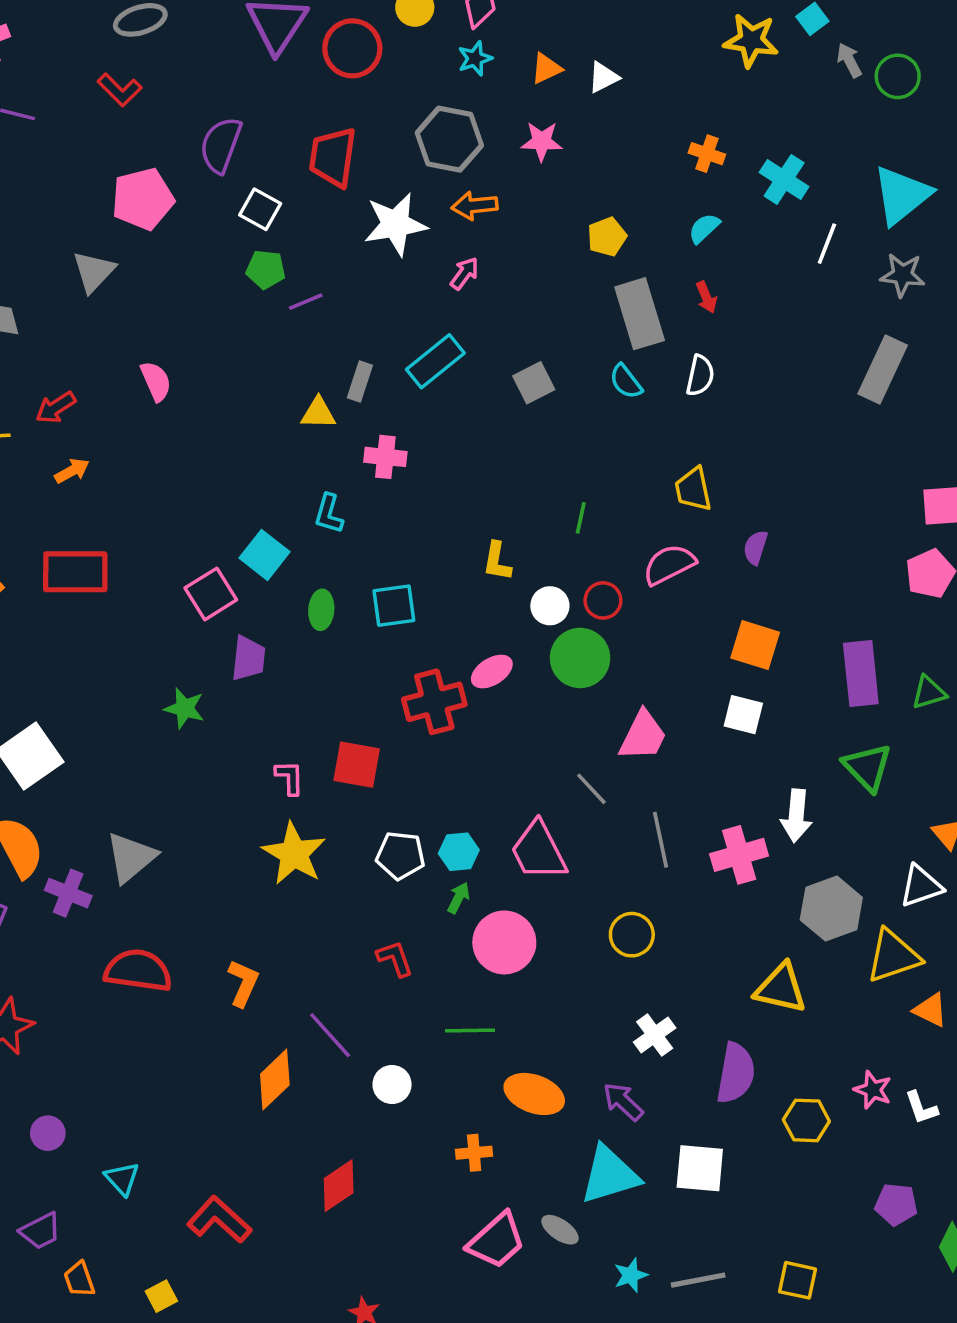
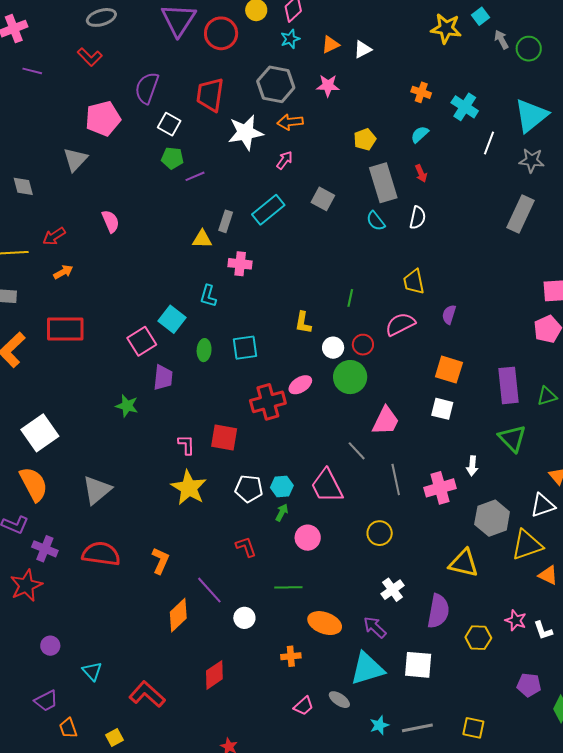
gray square: (534, 383) -> (323, 199), moved, turned -35
white arrow: (796, 816) -> (472, 466), size x0.7
purple cross: (68, 893) -> (45, 549), moved
pink circle: (504, 942) -> (308, 538), size x0.7
pink trapezoid: (497, 1241) -> (304, 706), size x0.6

